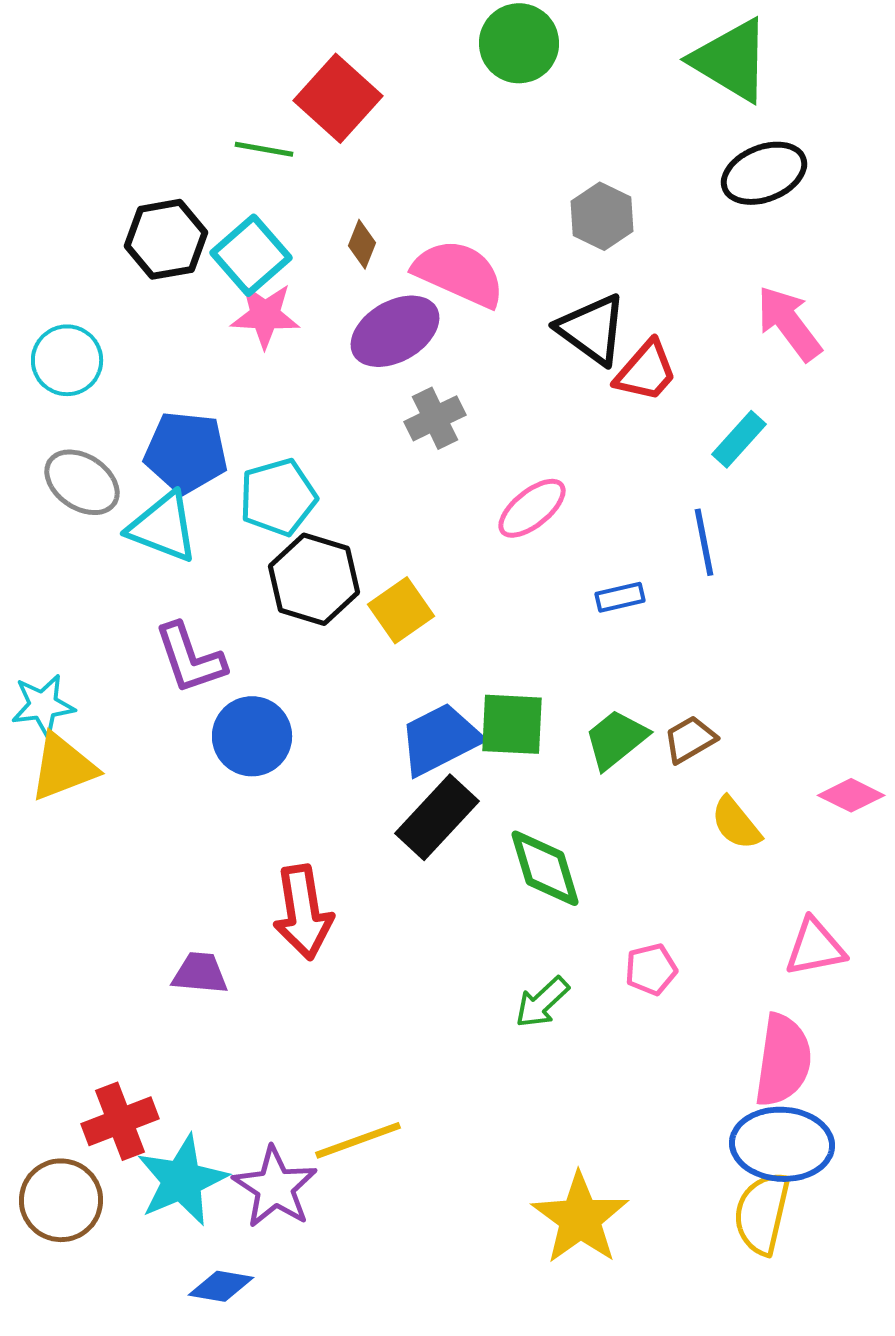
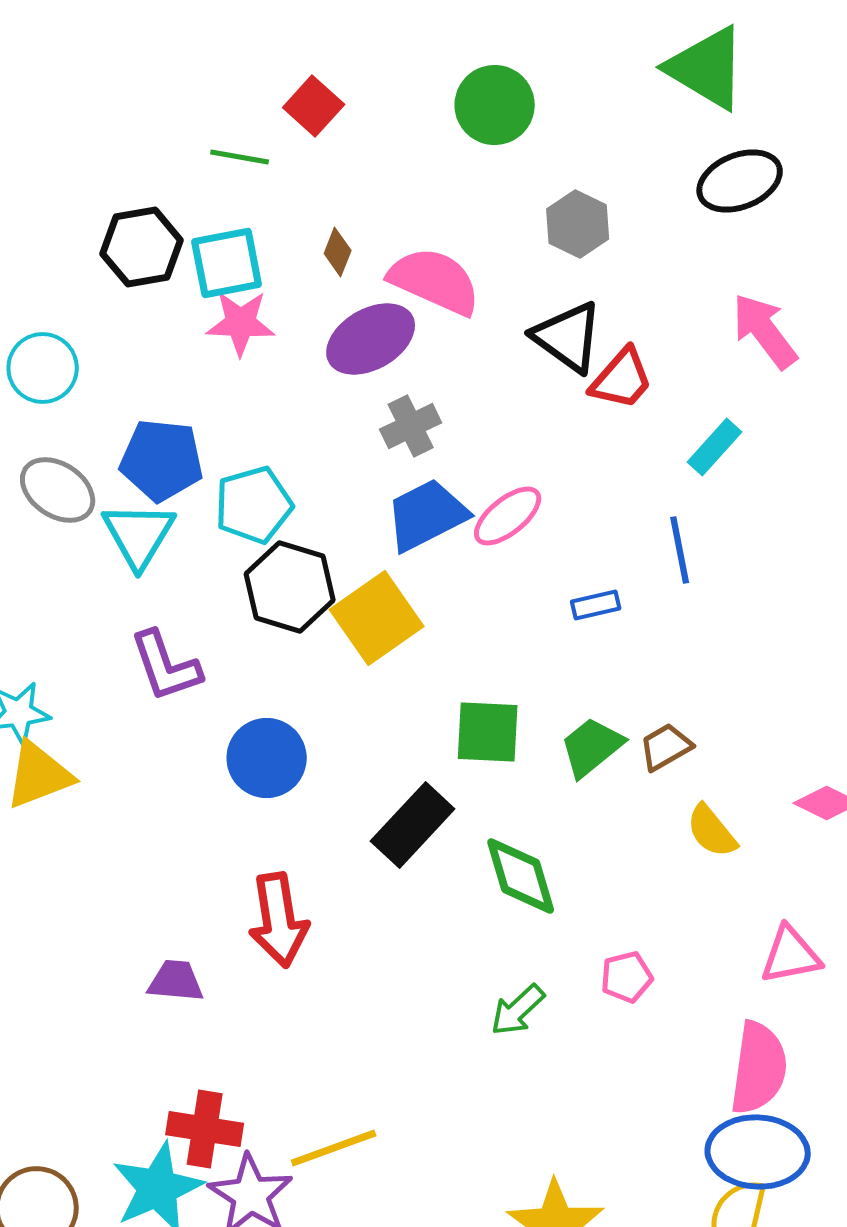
green circle: (519, 43) -> (495, 105), moved
red square: (338, 98) -> (314, 106), size x0.7
cyan square: (251, 255) -> (227, 263), turned 30
cyan triangle: (163, 527) -> (139, 535), turned 40
yellow square: (401, 610) -> (377, 618), size x1.4
blue circle: (252, 736) -> (267, 758), moved
blue trapezoid: (440, 739) -> (427, 515), moved
red cross: (120, 1121) -> (205, 1129), moved, turned 30

